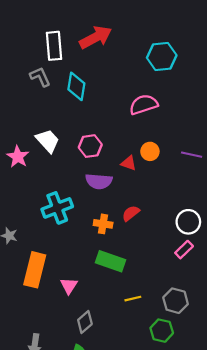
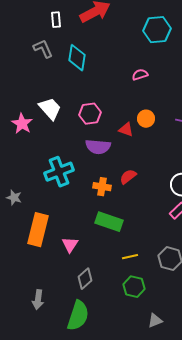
white rectangle: (54, 46) -> (56, 20), size x0.6
pink semicircle: (144, 104) -> (140, 75), size x0.6
green hexagon: (162, 331) -> (134, 287), moved

